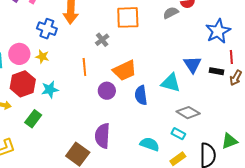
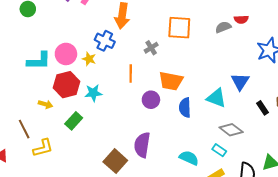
blue cross: (47, 29) -> (105, 41), moved
orange trapezoid: (125, 70) -> (171, 81), turned 30
black rectangle: (217, 71) -> (262, 108), moved, turned 40

